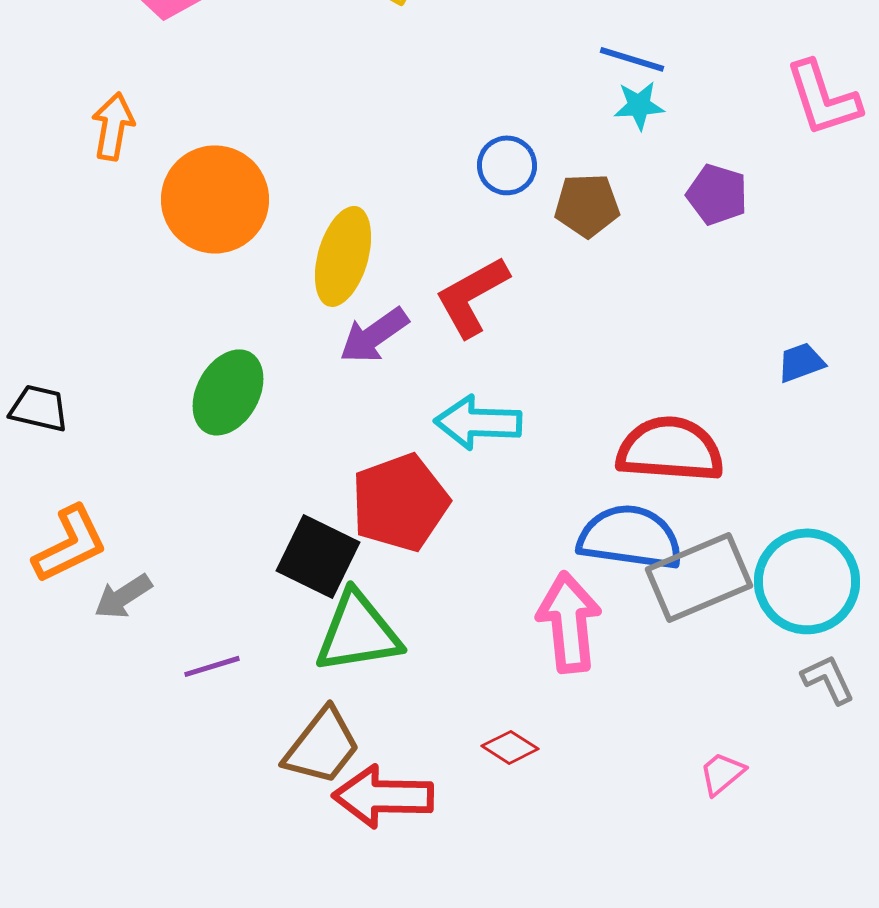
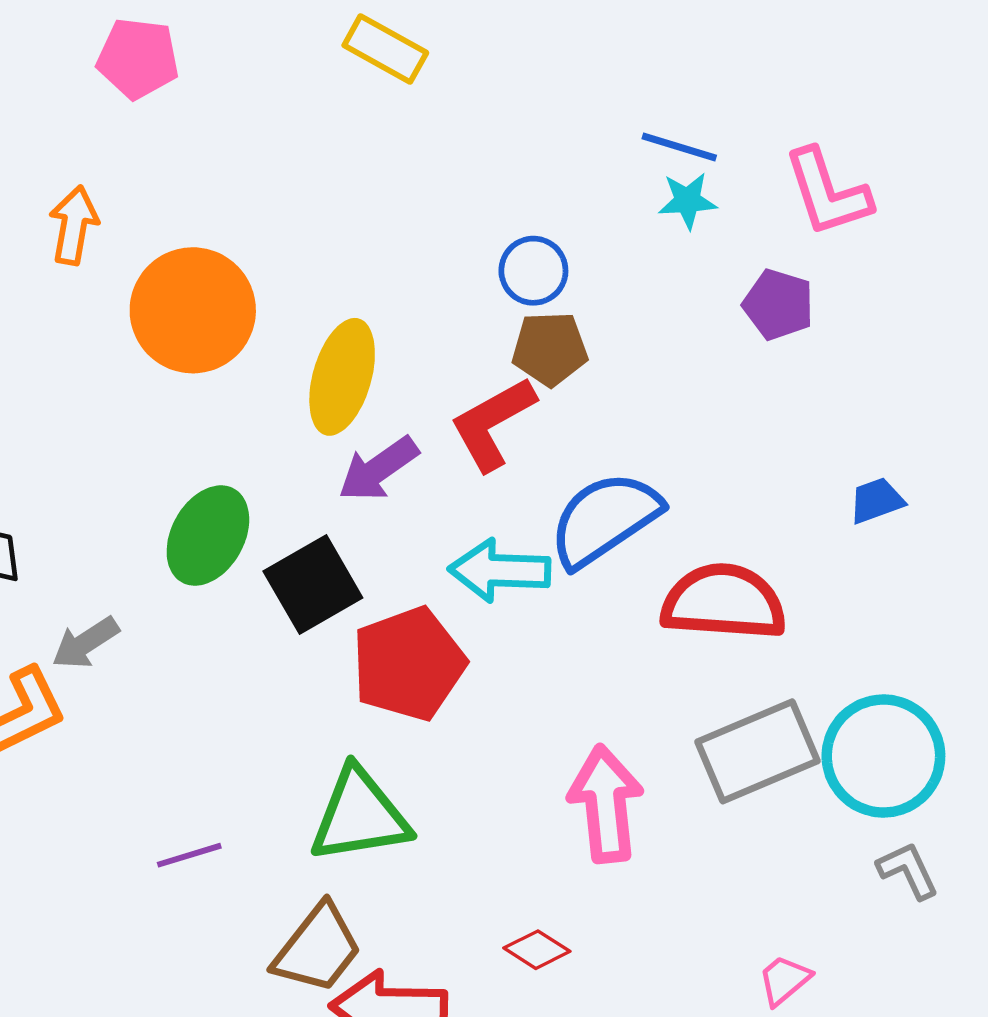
pink L-shape: (823, 98) -> (827, 193), moved
brown pentagon: (587, 205) -> (550, 349), moved
blue semicircle: (630, 537) -> (605, 519), moved, turned -42
black square: (318, 556) -> (313, 585), moved, turned 34
gray arrow: (123, 596) -> (85, 643), moved

